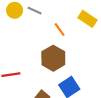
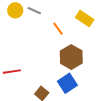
brown hexagon: (53, 58) -> (71, 57), moved

